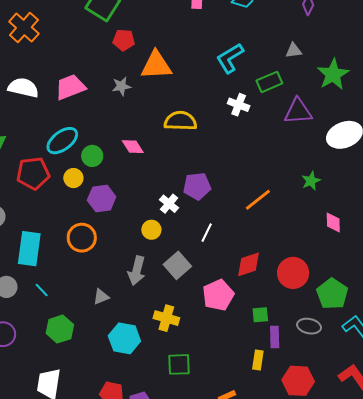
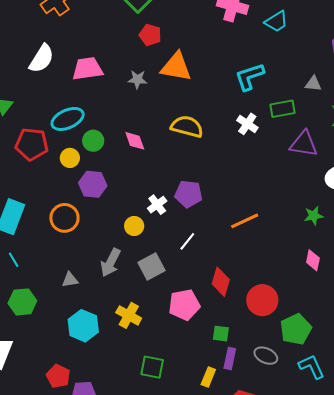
white semicircle: (23, 88) -> (42, 59), turned 96
green star: (311, 181) -> (314, 216), moved
red diamond: (249, 264) -> (221, 282), turned -68
green square: (179, 364) -> (152, 367), moved

